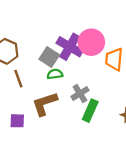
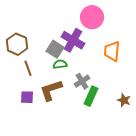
pink circle: (91, 42) -> (92, 17), moved
purple square: (17, 121) -> (27, 97), moved

